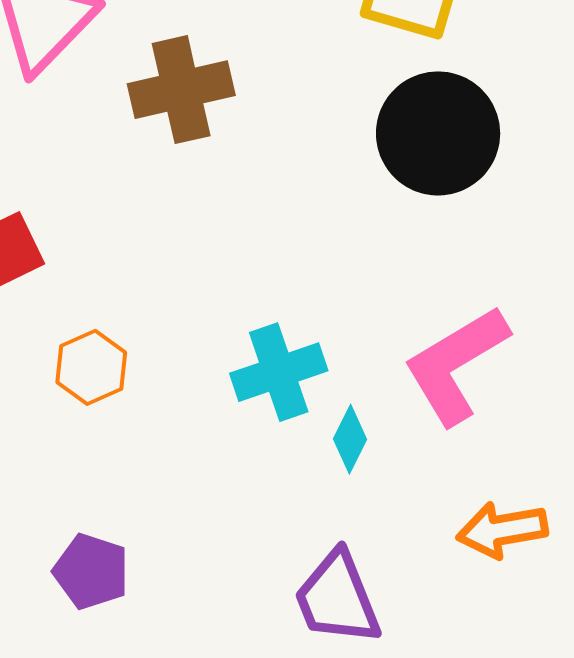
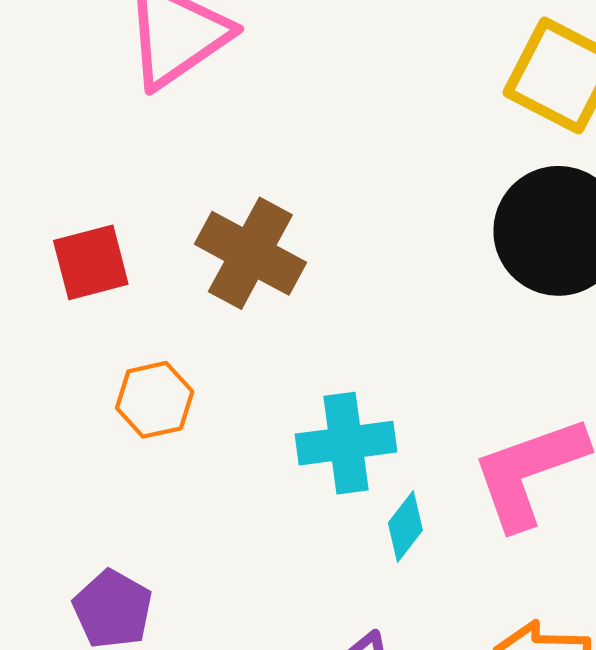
brown cross: (181, 90) -> (250, 253), moved, turned 30

